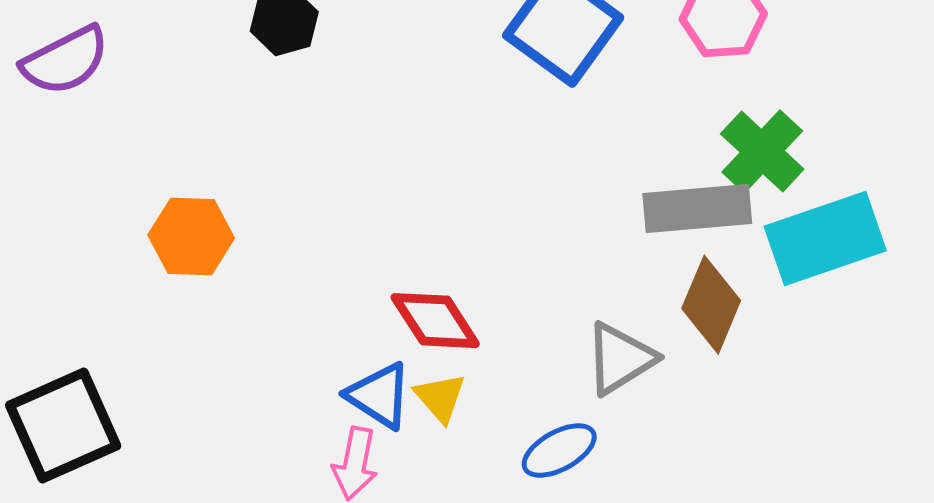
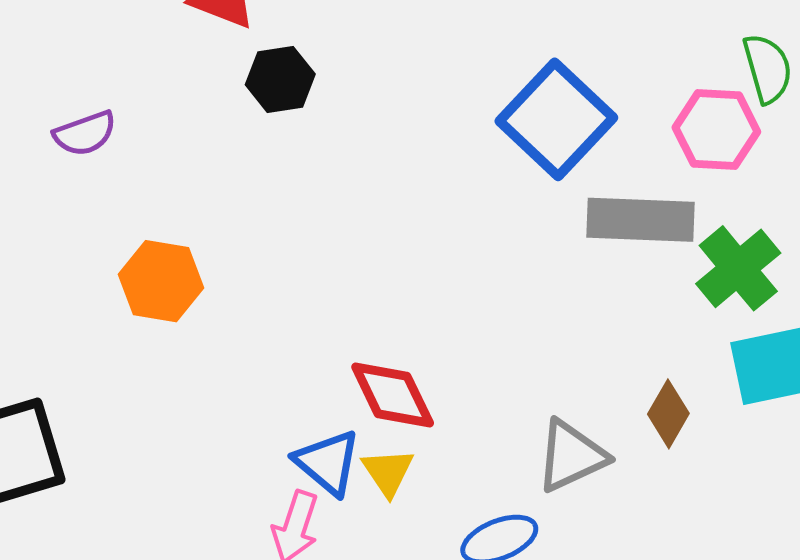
purple semicircle: (65, 61) -> (85, 133), moved, size x0.7
gray rectangle: (697, 209) -> (641, 220), moved
brown diamond: (711, 305) -> (668, 414), size x0.7

